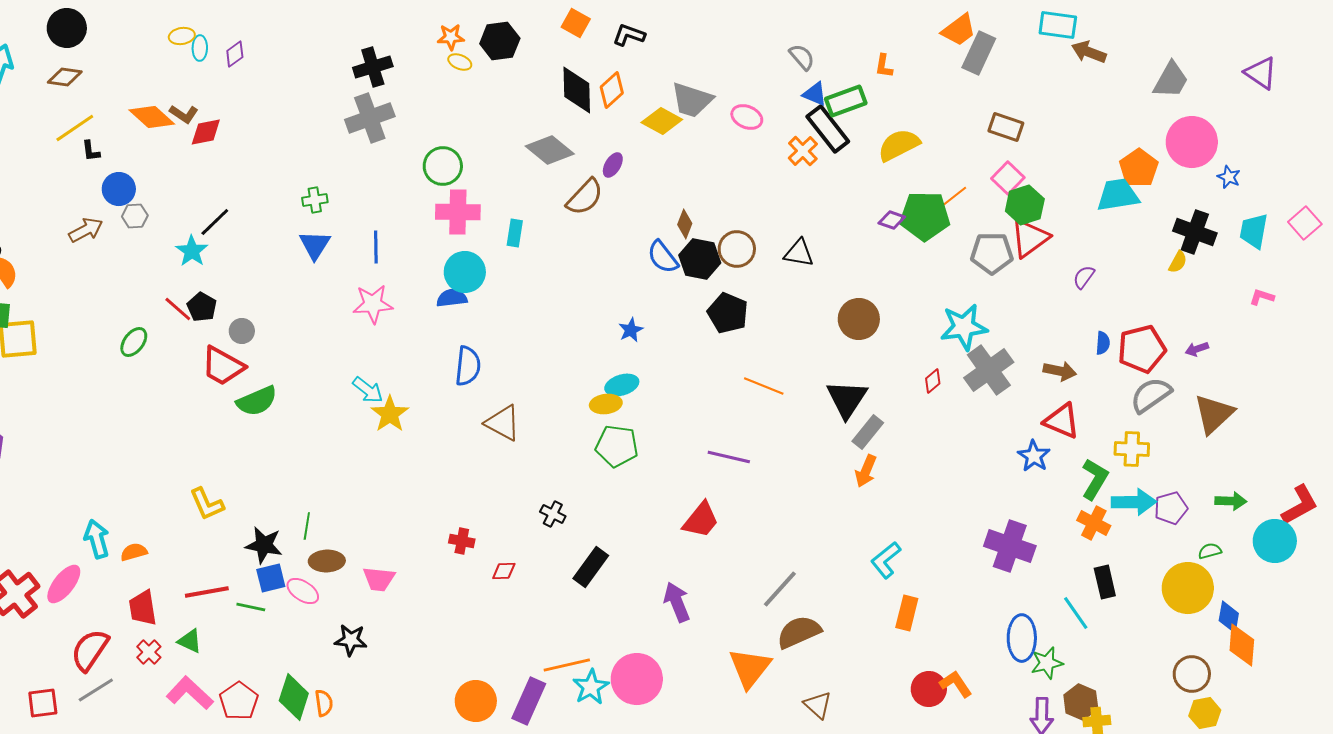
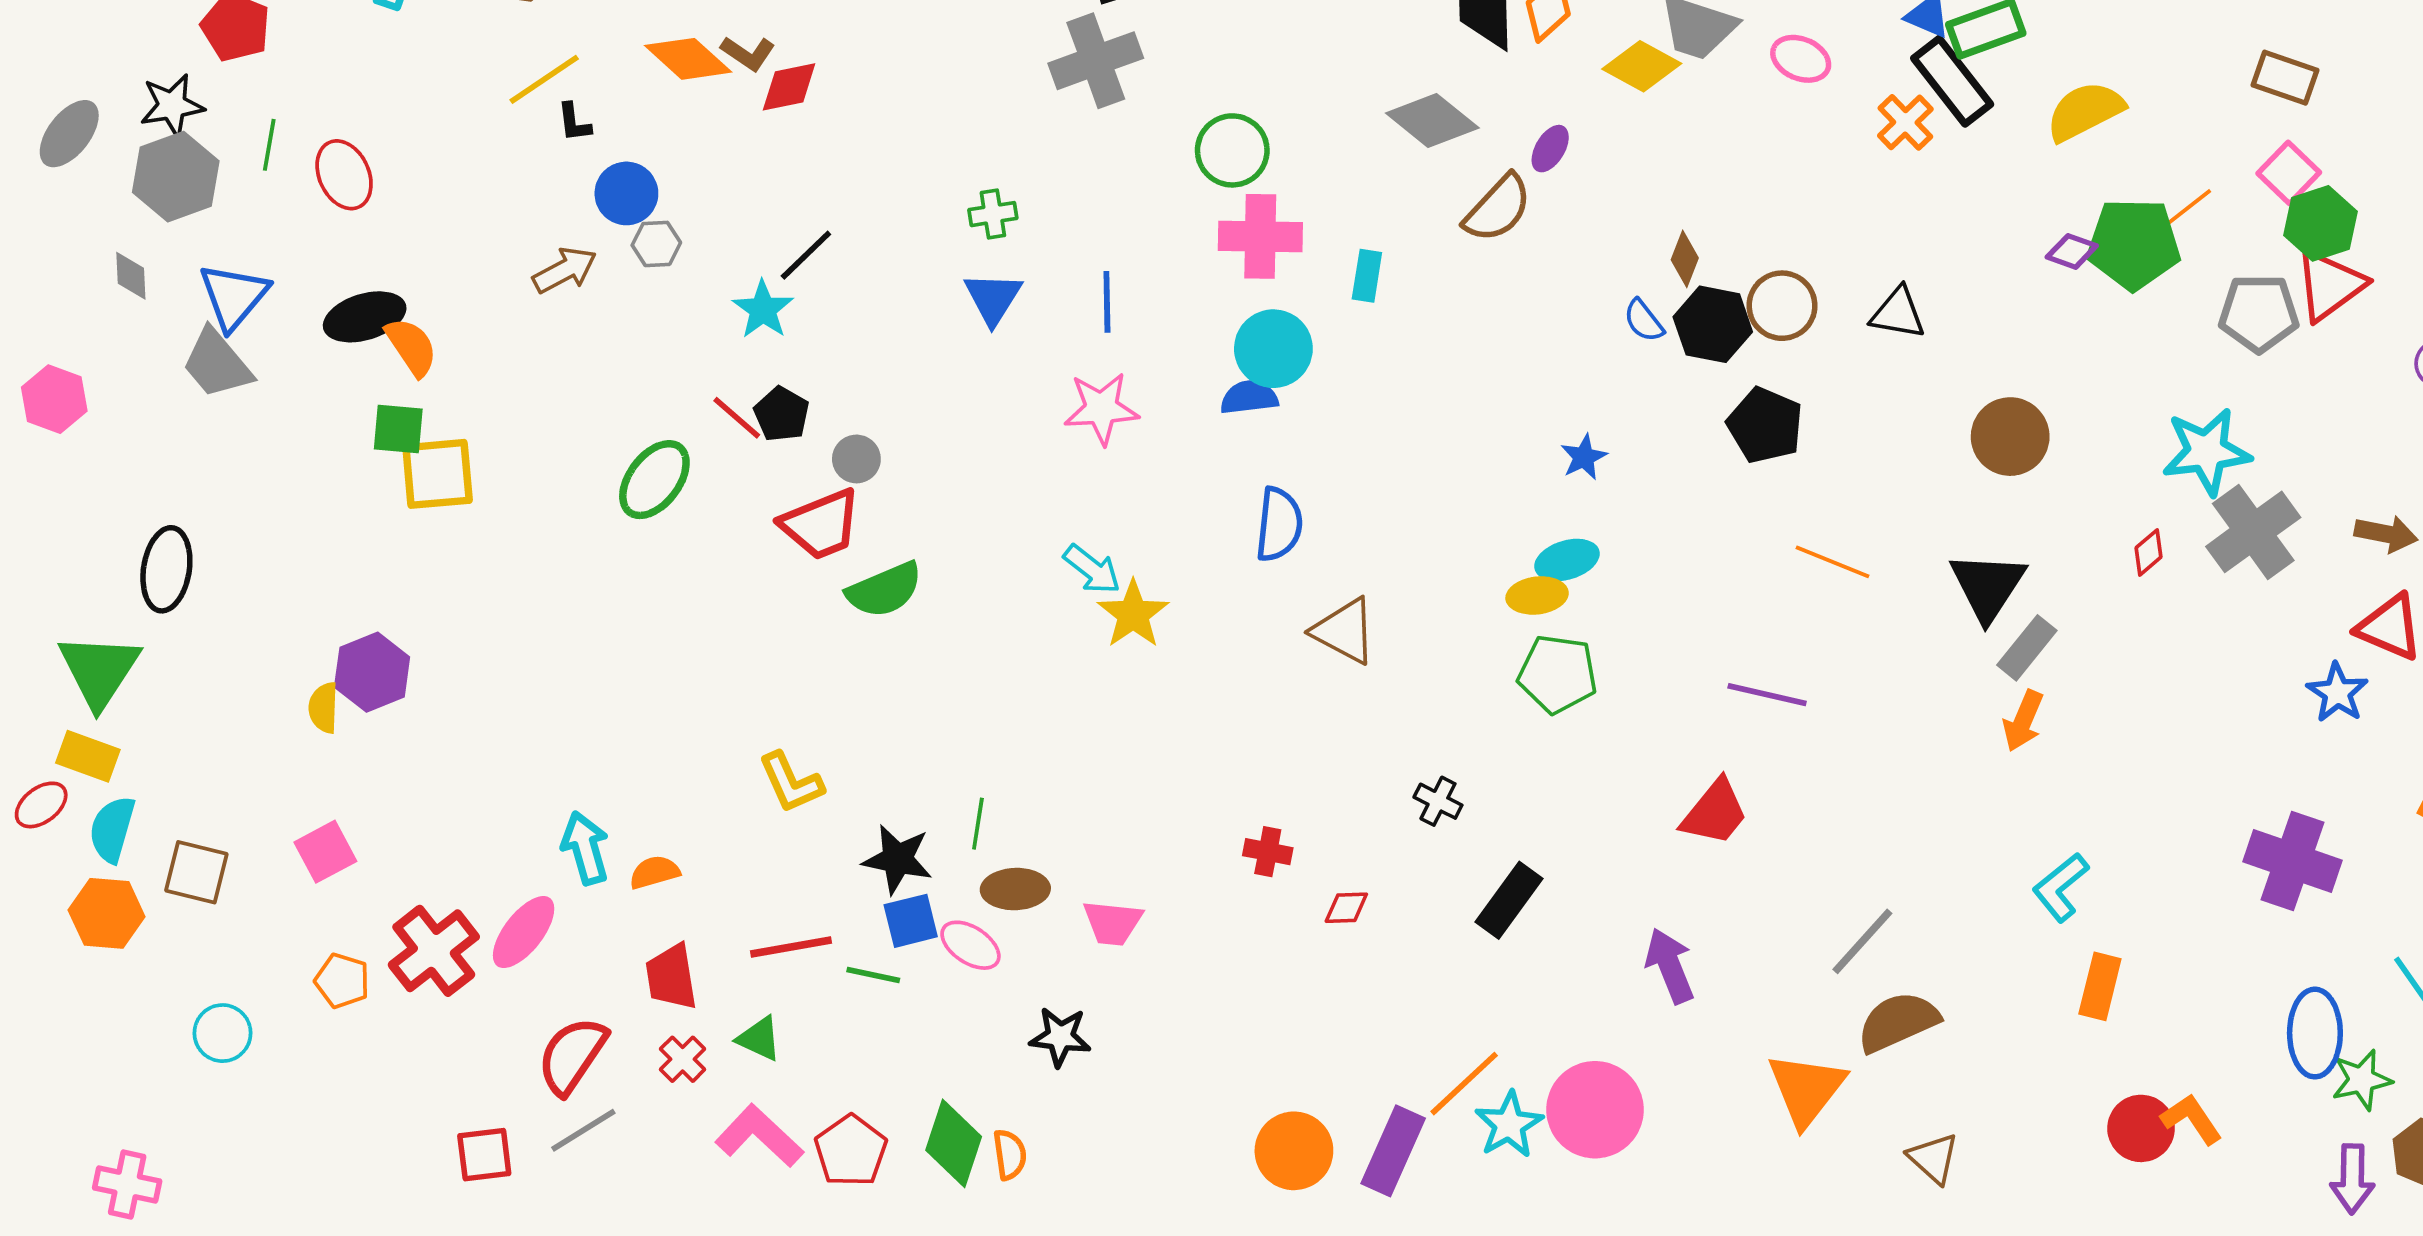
blue semicircle: (663, 257) -> (1644, 321), size x0.7
green ellipse: (134, 342) -> (654, 480), size x1.4
red trapezoid: (223, 366) -> (821, 524), turned -51
orange line: (567, 665) -> (1464, 1084), turned -30

